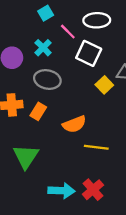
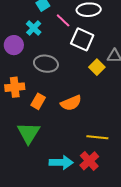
cyan cross: (43, 48) -> (34, 28), moved
orange rectangle: (38, 111) -> (38, 101), moved
yellow line: (96, 147) -> (97, 137), moved

